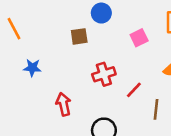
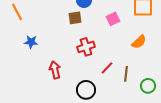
brown square: (79, 36) -> (75, 18), moved
red line: (134, 90) -> (107, 68), moved

